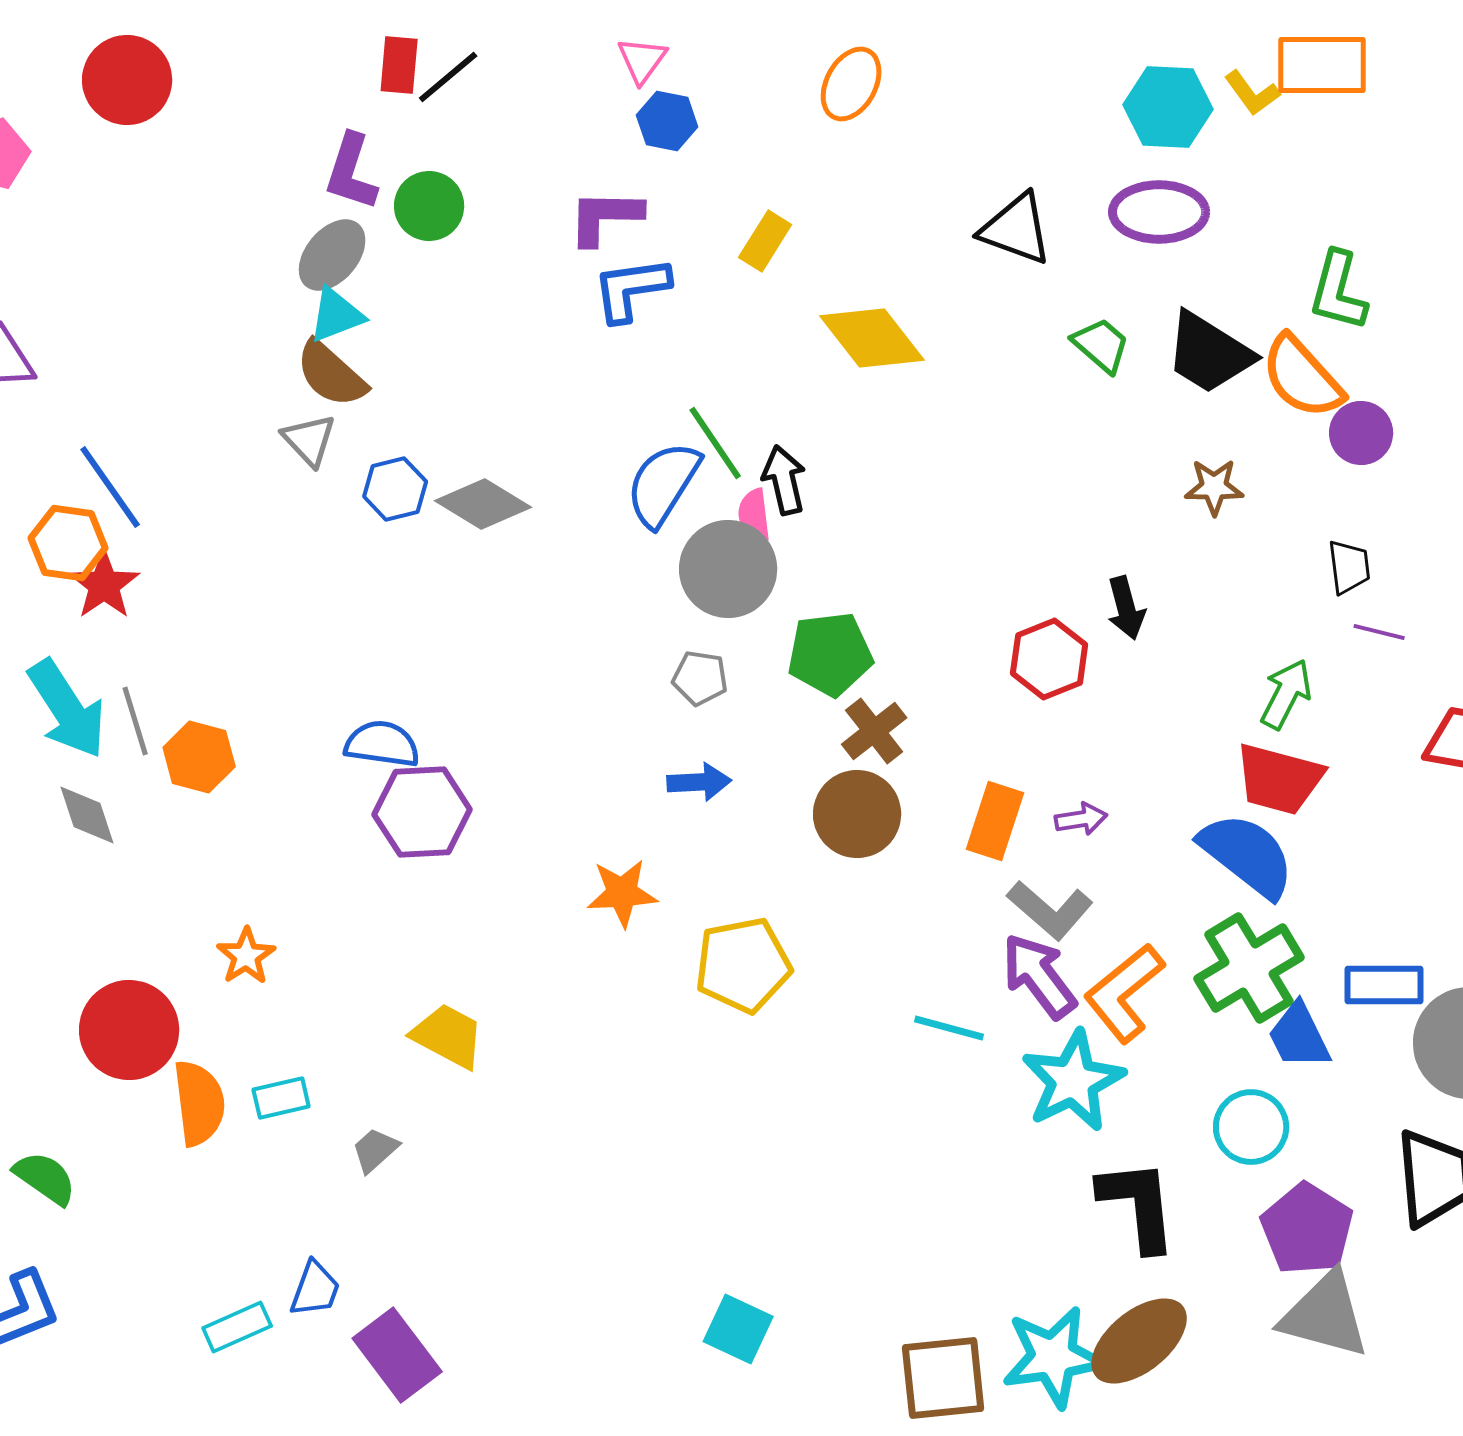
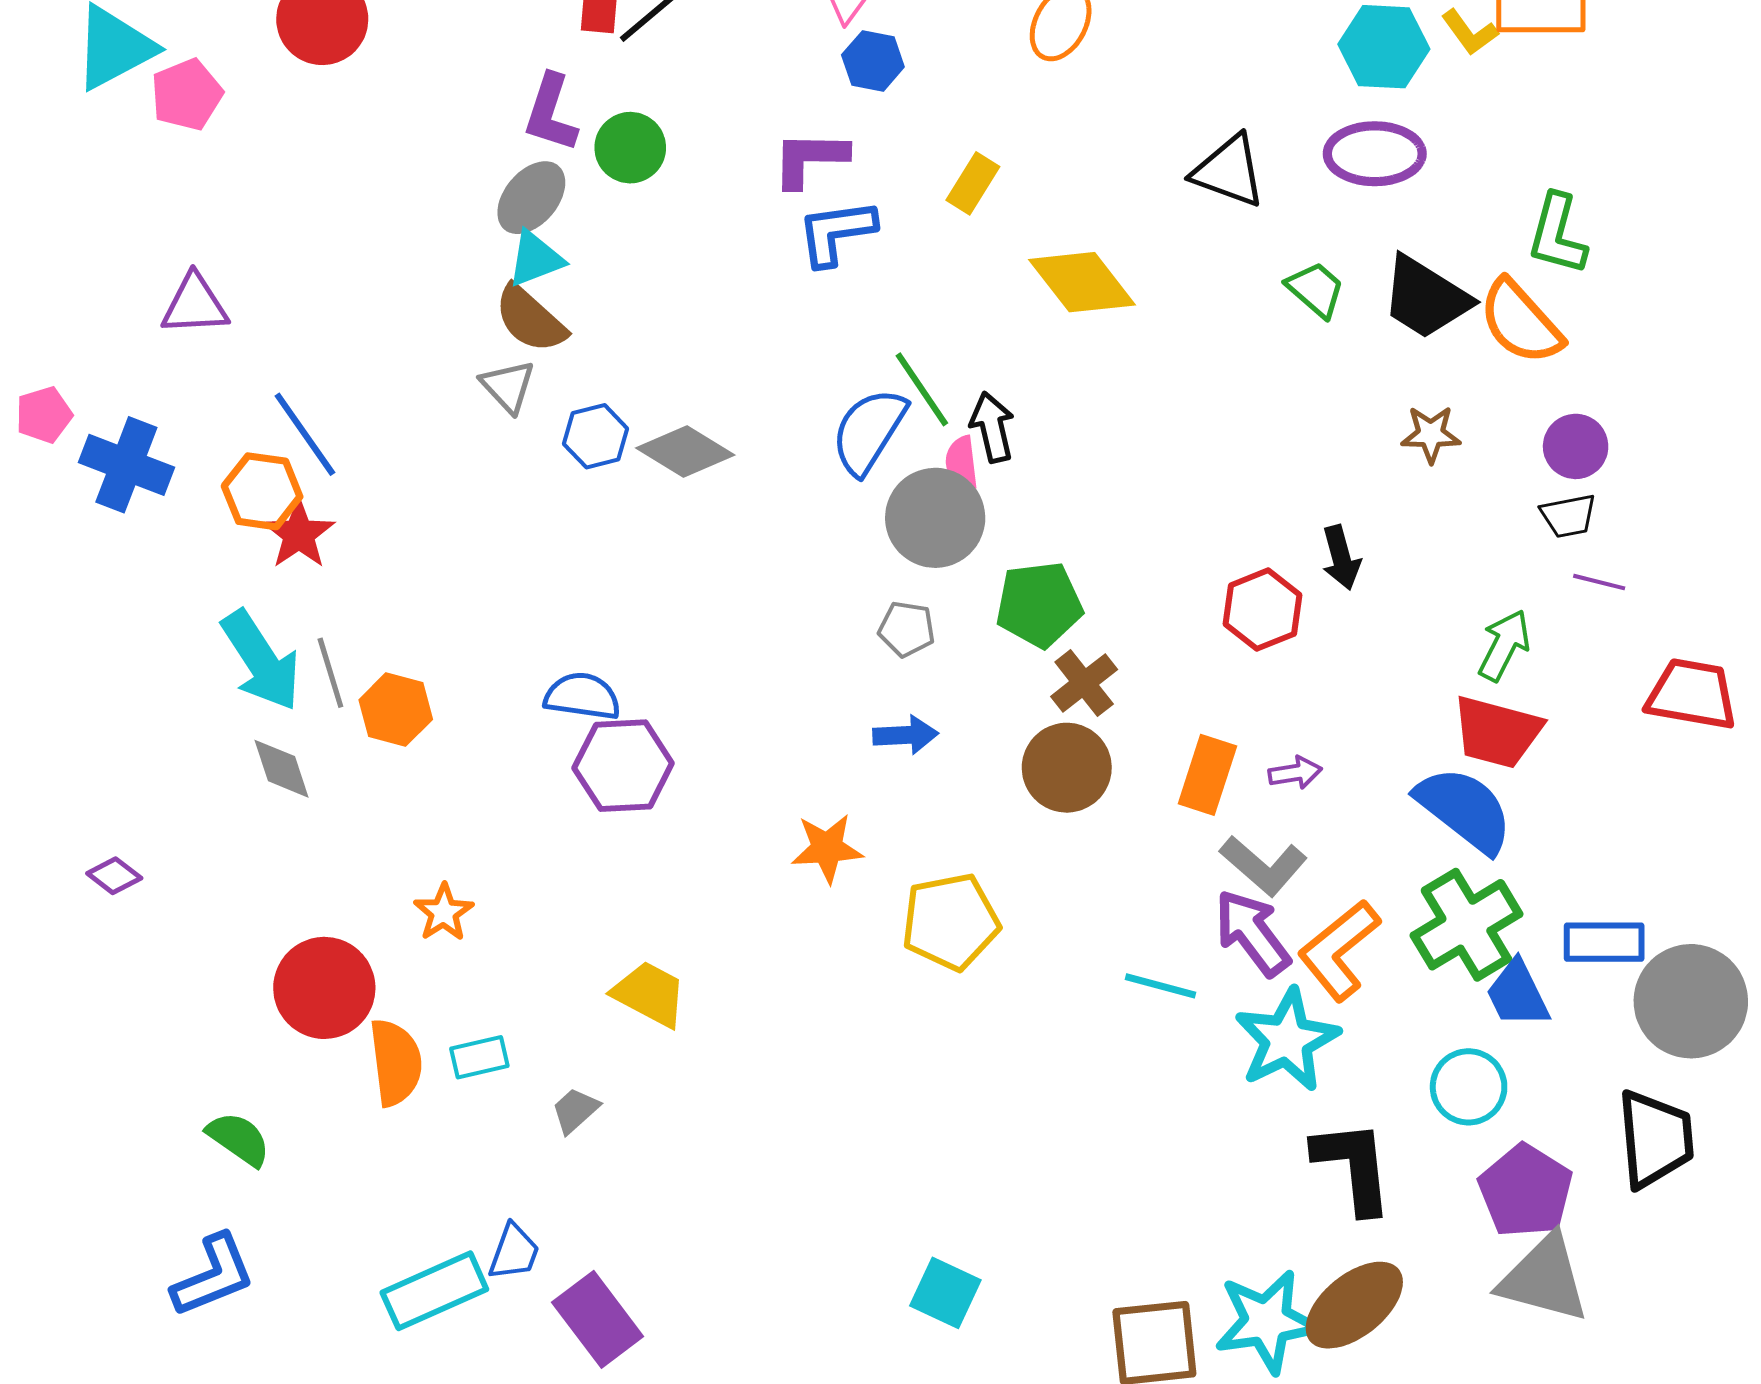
purple circle: (1361, 433) -> (1576, 446), moved
black trapezoid: (1349, 567) -> (1568, 516), turned 86
cyan rectangle: (237, 1327) -> (434, 1291), size x1.5

